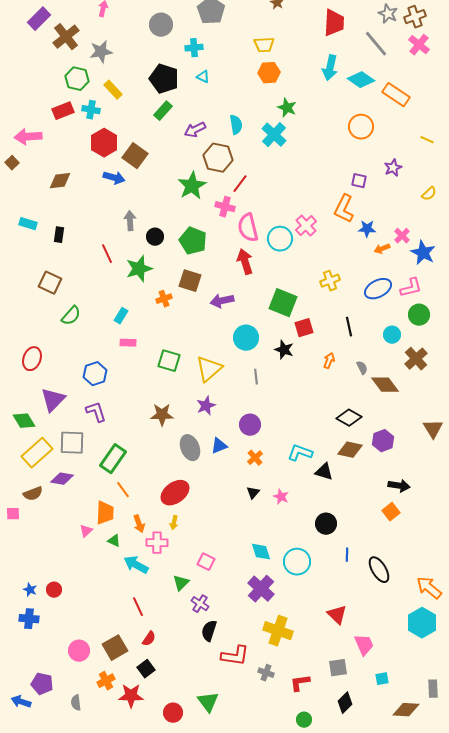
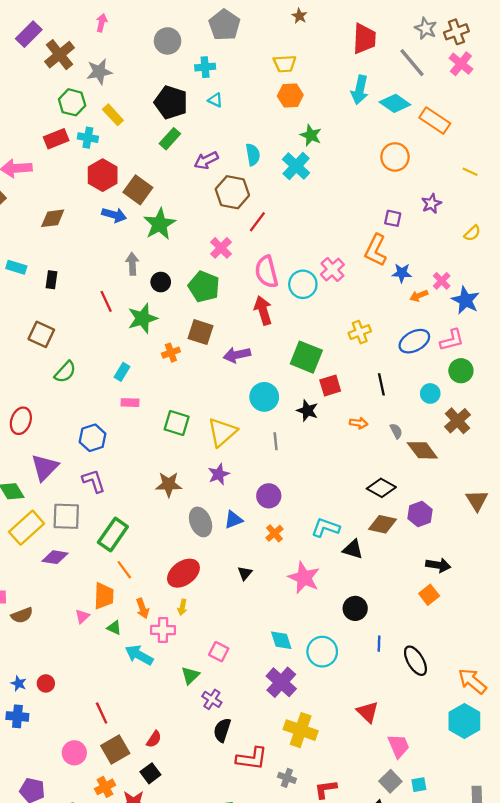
green star: (192, 186) -> (160, 224), moved
pink cross: (225, 207) -> (221, 248), moved, turned 30
orange arrow: (329, 361) -> (359, 423), turned 77
black triangle: (253, 493) -> (245, 573), moved
brown semicircle: (33, 494) -> (22, 615), moved
pink star: (281, 497) -> (304, 578), size x1.8
red line: (138, 607) -> (102, 713), moved
gray square: (338, 668) -> (390, 781), moved, turned -36

